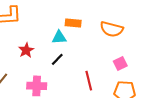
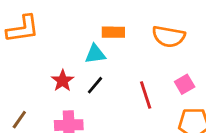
red star: (26, 50) -> (63, 81), moved
red line: (89, 81) -> (146, 95), moved

